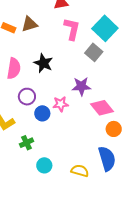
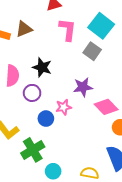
purple circle: (27, 97) -> (32, 93), moved
green cross: (26, 143) -> (33, 150), size x1.6

